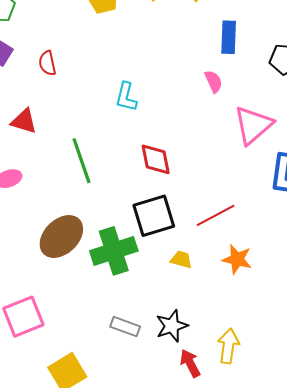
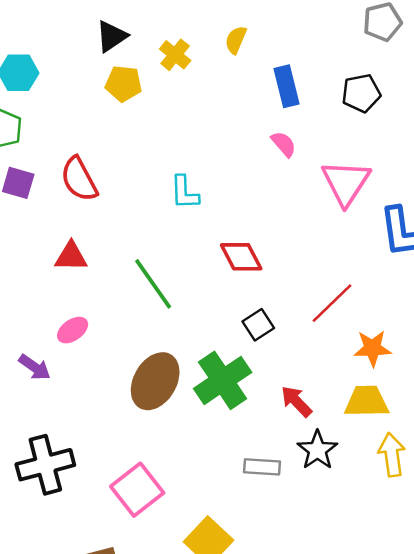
red semicircle: (47, 63) -> (79, 179), size x1.5
black square: (154, 216) -> (258, 325), size x0.6
yellow trapezoid: (181, 260) -> (366, 402), moved, size x1.6
red arrow: (190, 363) -> (296, 401), moved

